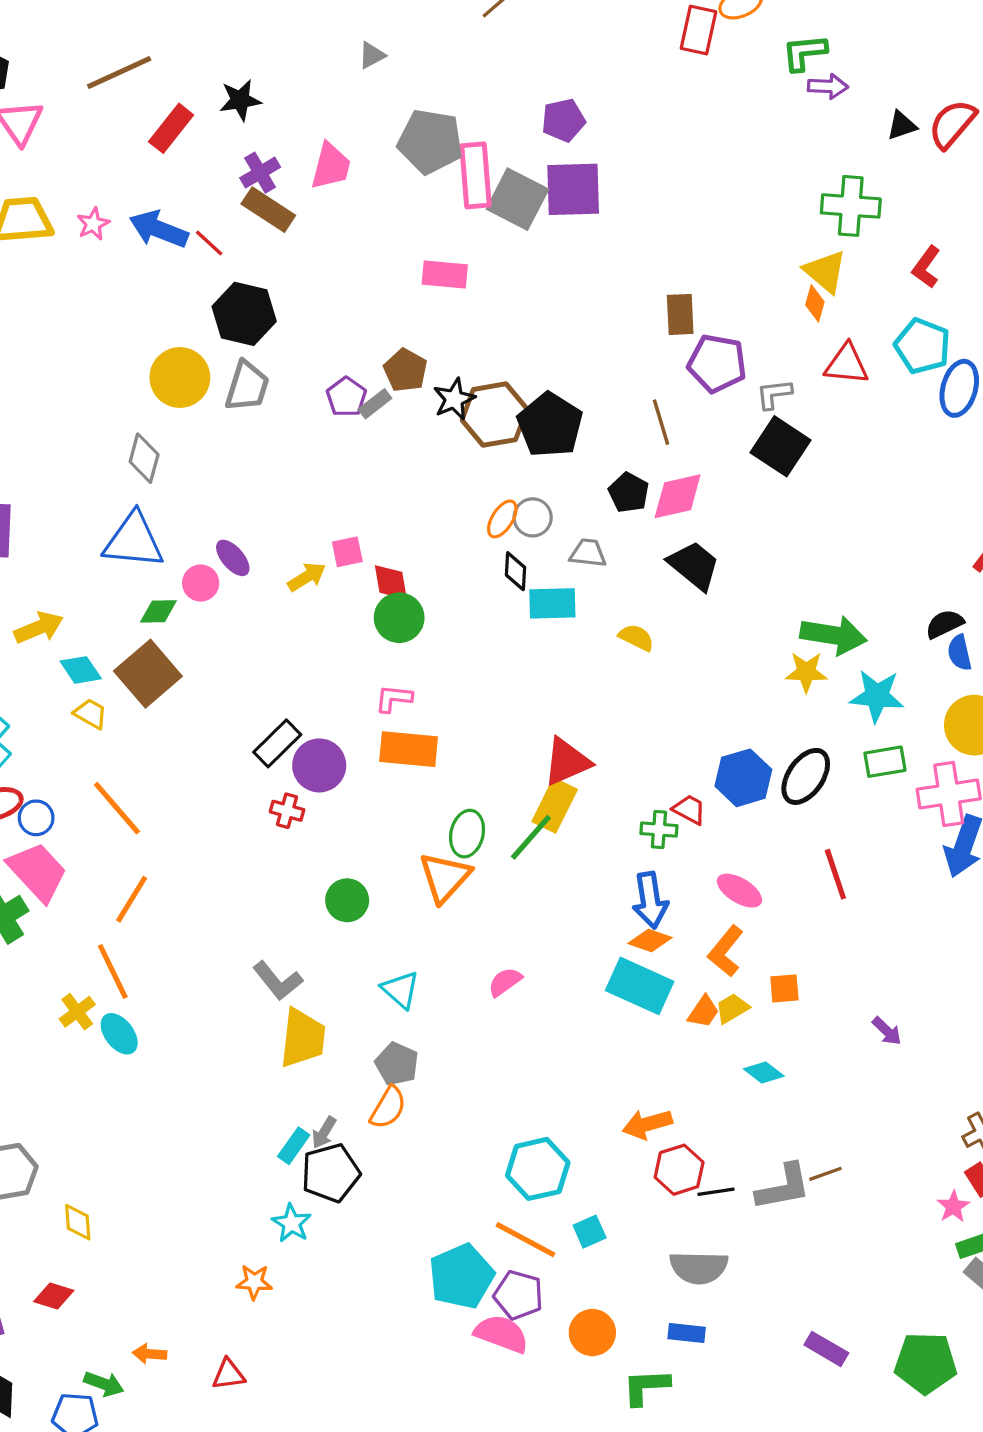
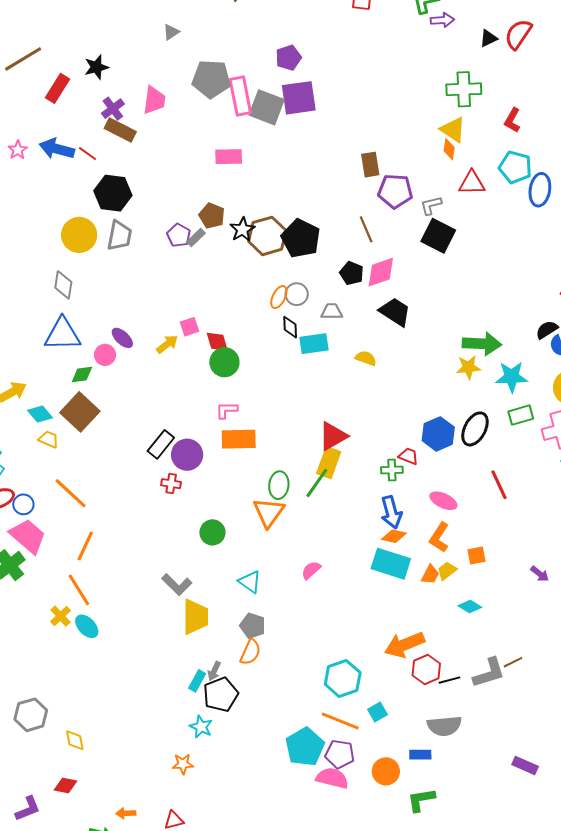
orange arrow: (647, 1124) -> (404, 645), size x1.4
blue rectangle: (687, 1333) -> (420, 755), moved

